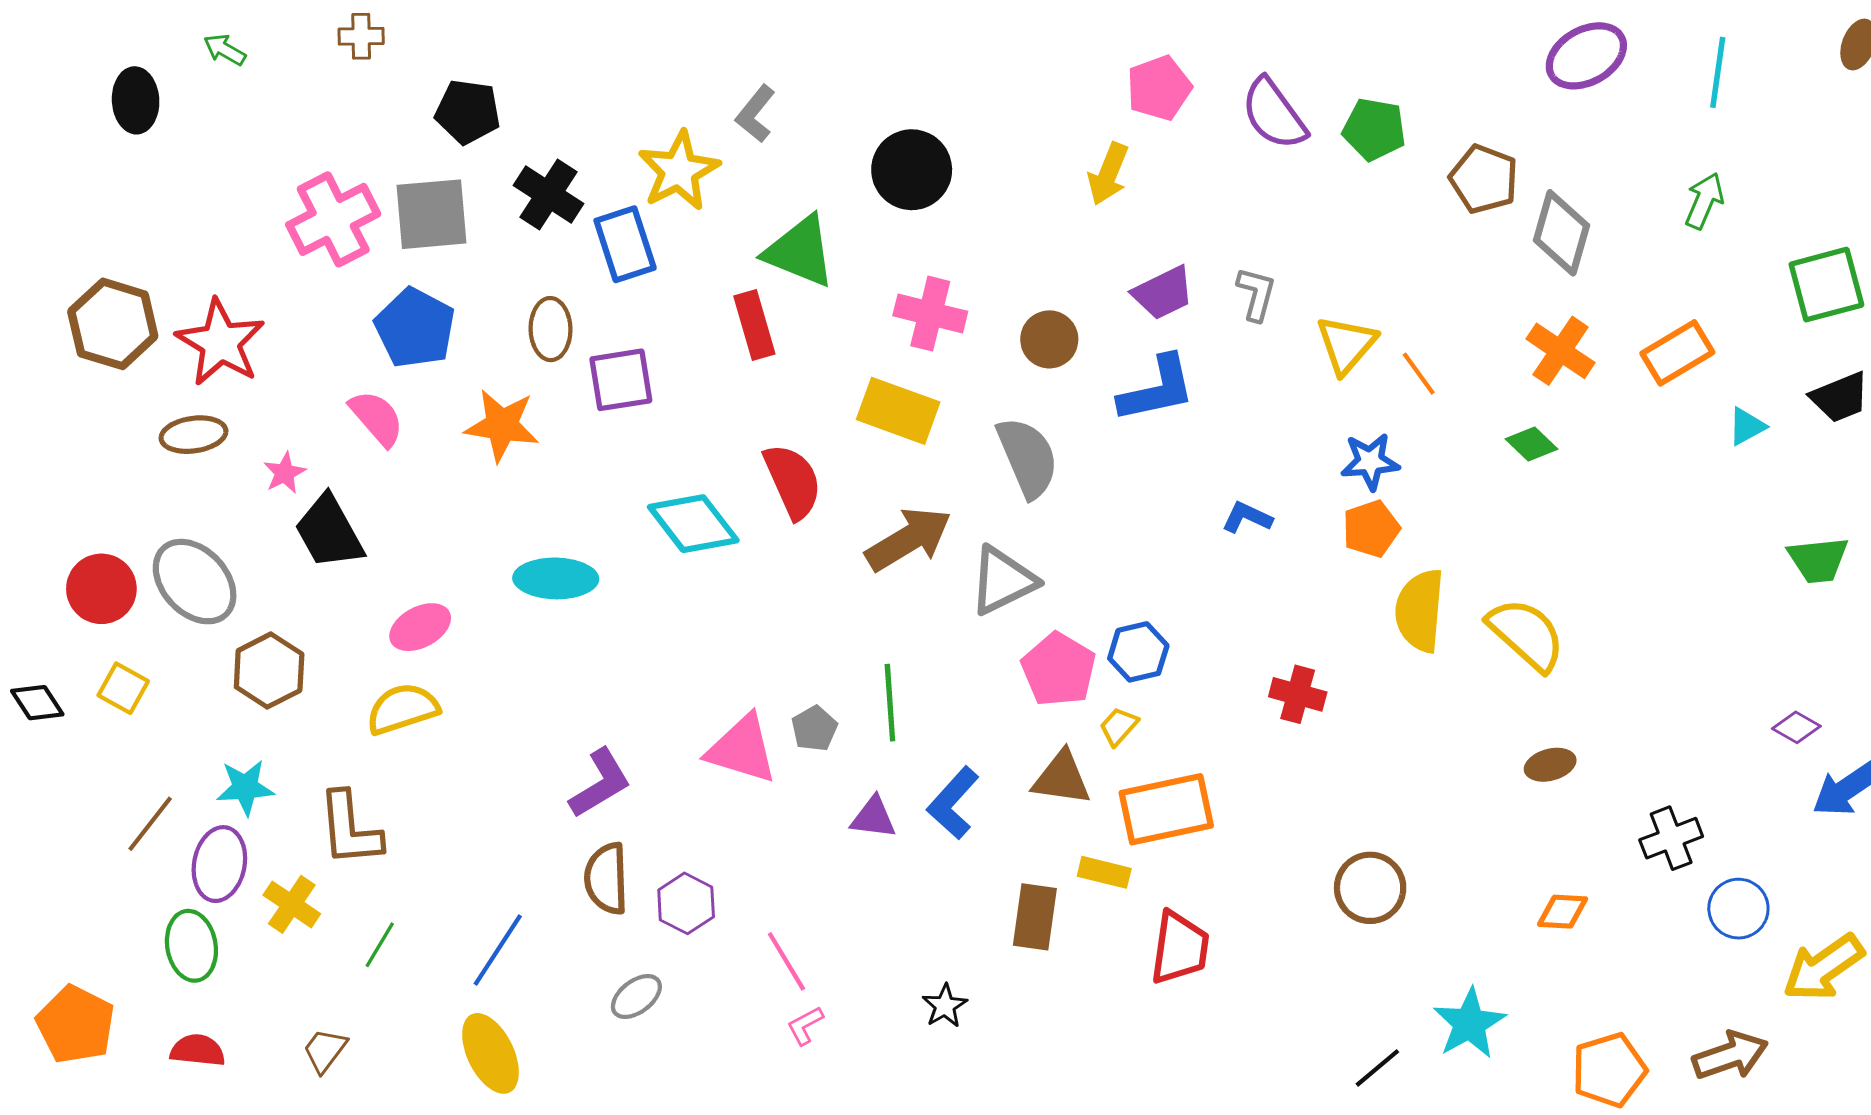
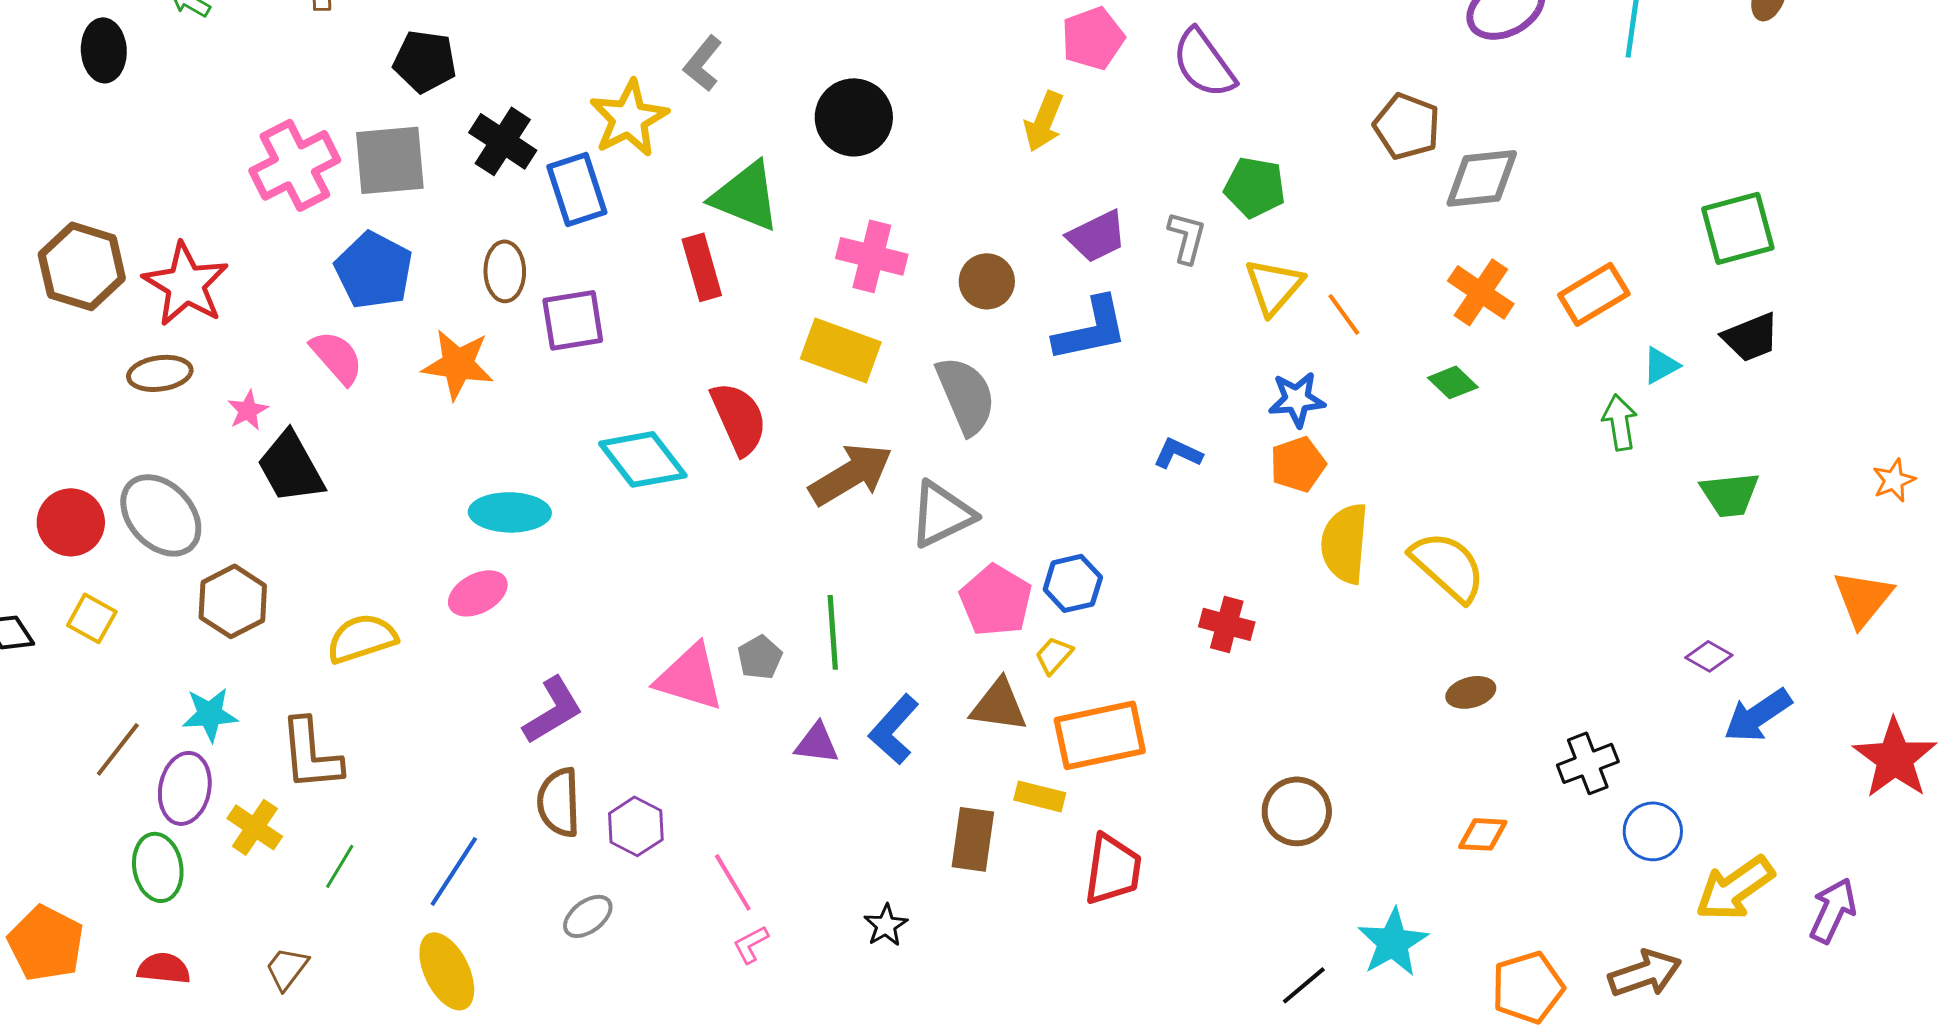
green pentagon: (1374, 129) -> (1255, 187), moved
green arrow: (1704, 201) -> (1620, 422), moved, turned -32
gray diamond: (1562, 233) -> (1482, 178), turned 68
pink ellipse: (420, 627) -> (478, 593), moved

